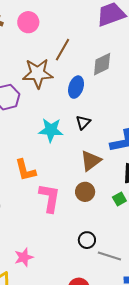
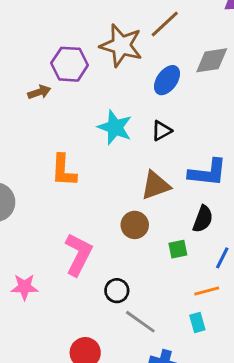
pink L-shape: (50, 198) -> (78, 254), moved

